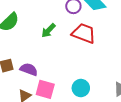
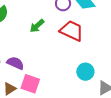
cyan circle: (81, 88) -> (85, 72), moved

